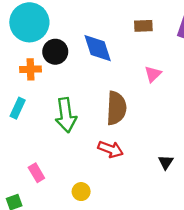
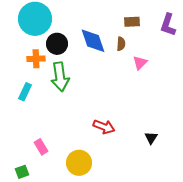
brown semicircle: (116, 108) -> (121, 44), moved, size x0.5
green arrow: (66, 115) -> (60, 77), moved
yellow circle: (81, 192) -> (79, 163), size x1.6

